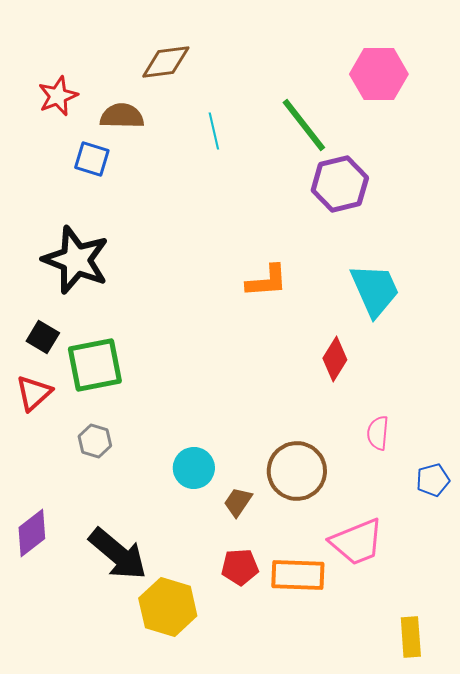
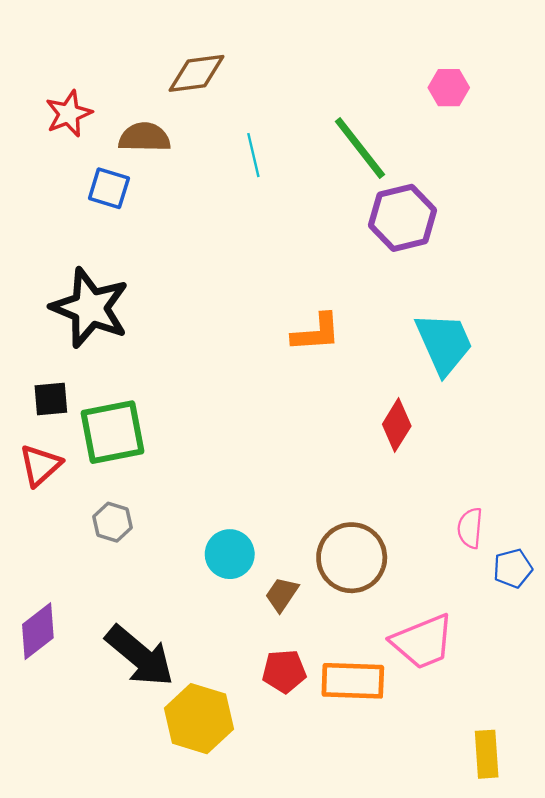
pink hexagon: (379, 74) -> (449, 88), size x0.6
black square: (43, 337) -> (51, 399), turned -36
pink semicircle: (378, 433) -> (470, 528), moved

